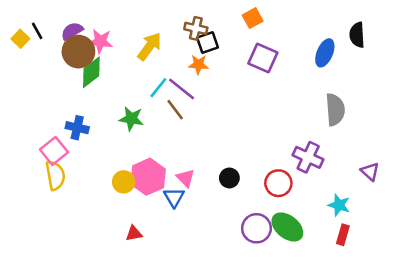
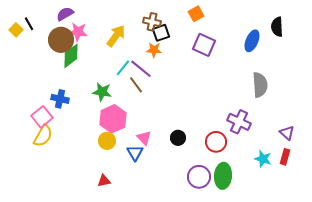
purple semicircle: (72, 31) -> (65, 14), moved
yellow semicircle: (55, 175) -> (43, 136), turned 40
pink hexagon: (148, 177) -> (113, 119), moved
yellow circle: (124, 182) -> (107, 141), moved
green ellipse: (287, 227) -> (223, 176), turned 55
red rectangle: (343, 235) -> (285, 157), moved

